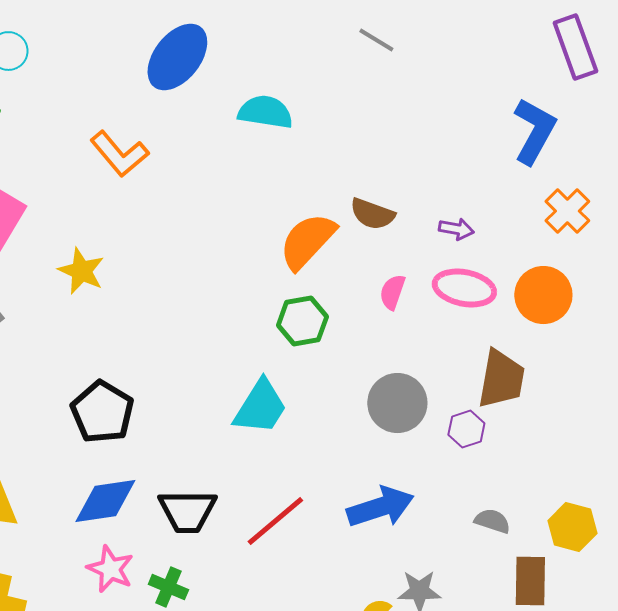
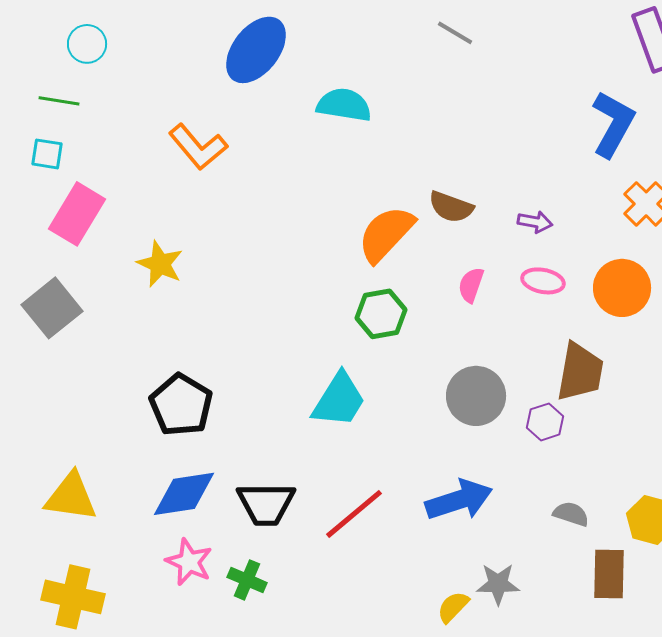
pink ellipse: (464, 288) -> (543, 281), size x0.7

